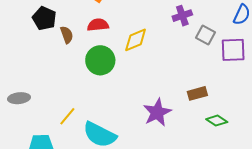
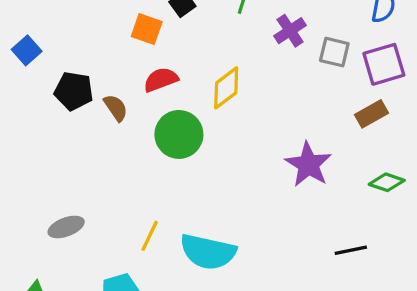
brown rectangle: (197, 93) -> (372, 114), moved
purple star: (157, 112) -> (308, 164), moved

